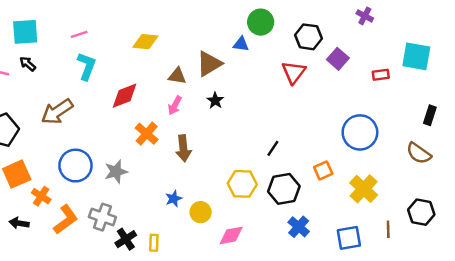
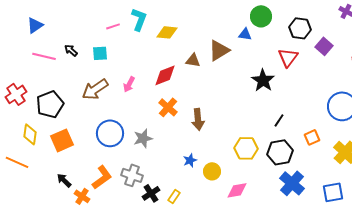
cyan square: (25, 32) -> (100, 53), moved, size x0.7
cyan L-shape: (87, 66) -> (139, 19), moved
red diamond: (125, 96) -> (165, 75), moved
black star: (215, 101) -> (263, 80), moved, size x1.6
pink arrow: (175, 105) -> (129, 84), moved
black line: (273, 148) -> (279, 120), moved
orange cross: (41, 196) -> (82, 196), moved
black arrow: (19, 223) -> (64, 180), turned 35
blue cross: (299, 227) -> (292, 183), size x1.4
yellow rectangle: (154, 243) -> (174, 196), turned 32

